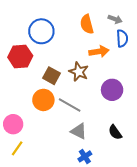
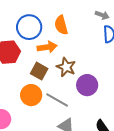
orange semicircle: (87, 24) -> (61, 25), moved
orange arrow: (99, 51) -> (47, 47), moved
purple circle: (112, 90) -> (87, 85), moved

